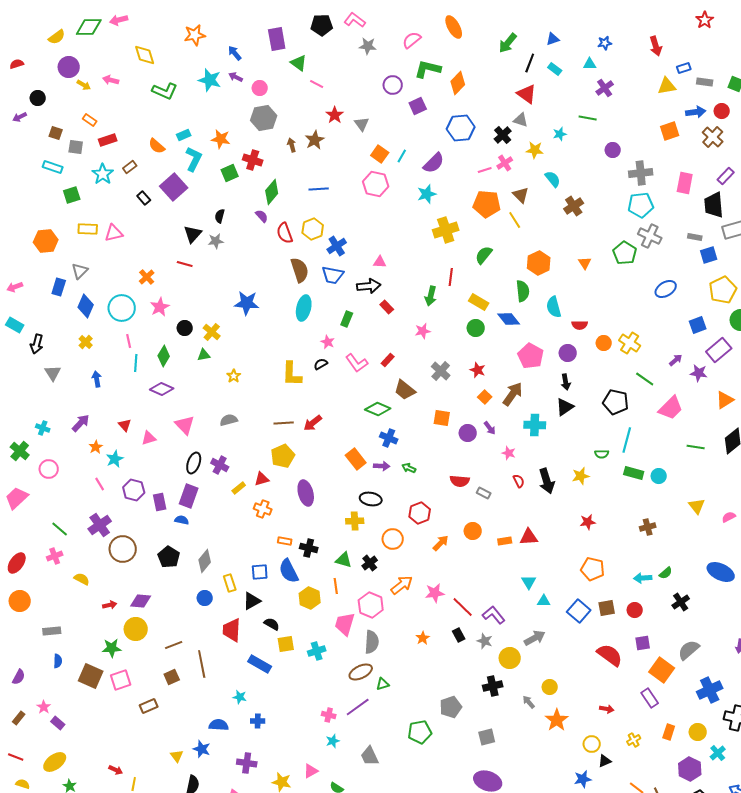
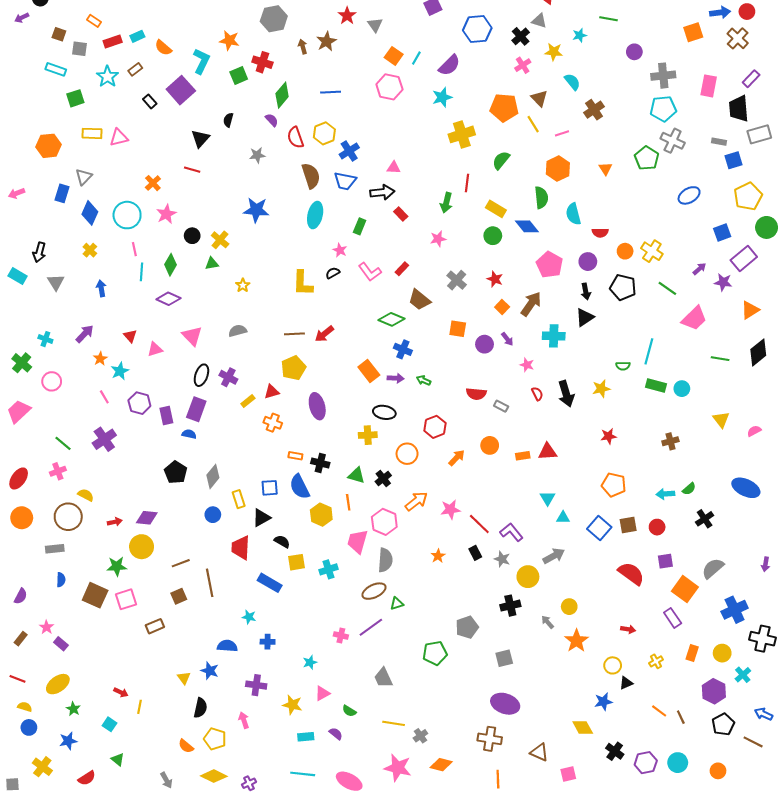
cyan rectangle: (184, 135) -> (137, 36), moved
pink line: (485, 170) -> (562, 133), moved
gray star: (216, 241) -> (257, 155), moved
cyan rectangle: (15, 325) -> (18, 276), moved
black pentagon: (616, 402) -> (623, 287), moved
brown circle: (123, 549) -> (68, 517), moved
cyan star: (333, 741) -> (310, 662), moved

